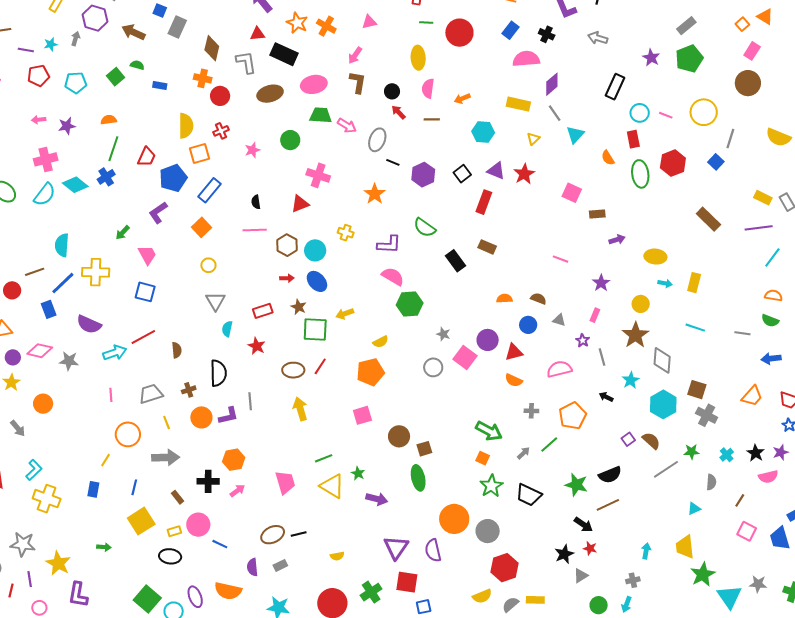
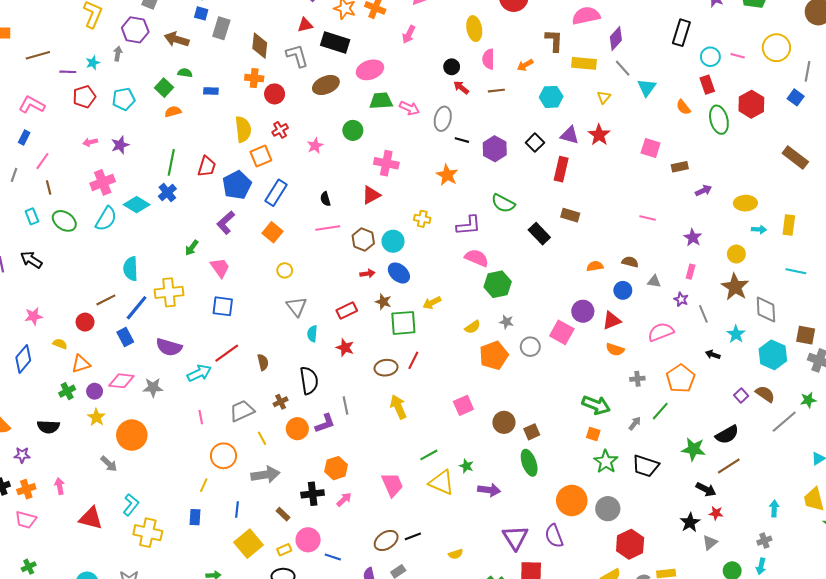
brown L-shape: (358, 82) -> (554, 41), moved
orange semicircle: (109, 120) -> (173, 112), moved
gray star: (443, 334) -> (506, 322), moved
orange pentagon: (370, 372) -> (494, 355), moved
orange circle: (43, 404) -> (132, 435), size x1.5

